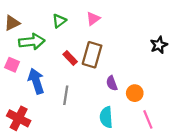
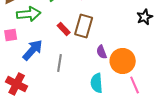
pink square: (12, 65) -> (11, 35), turned -32
blue arrow: (36, 81) -> (33, 50), turned 60
orange circle: (135, 93) -> (123, 61), size x1.6

